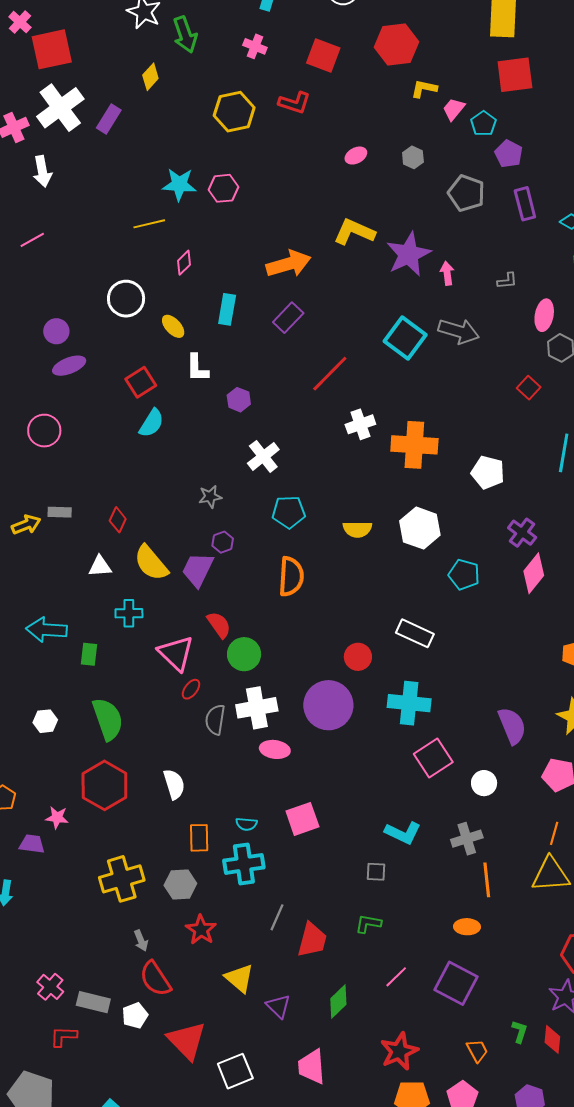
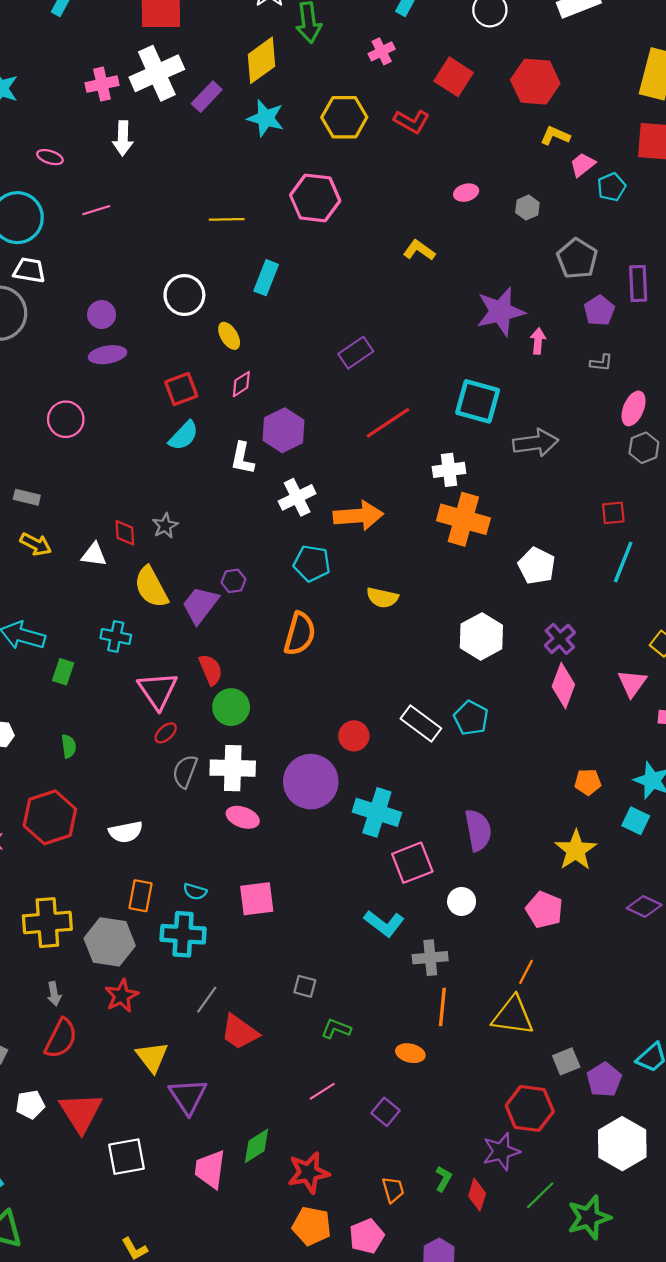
pink cross: (255, 46) -> (382, 51), turned 30
yellow diamond: (150, 77) -> (262, 60), size x1.6
purple pentagon: (509, 154) -> (599, 311), moved
cyan star: (179, 184) -> (266, 118), moved
pink hexagon: (223, 188) -> (315, 198), size x1.5
yellow L-shape: (354, 232) -> (419, 250), moved, size x0.7
pink diamond: (184, 263) -> (241, 384), moved
orange arrow: (289, 264) -> (358, 516), moved
cyan rectangle: (227, 309) -> (266, 278), moved
gray arrow: (459, 331) -> (536, 443), moved, turned -36
cyan square: (405, 338) -> (478, 401), turned -33
white L-shape: (197, 368) -> (242, 458), moved
red square: (529, 388) -> (613, 513), moved, turned 30
purple hexagon: (239, 400) -> (284, 430), size x1.6
white cross: (360, 424) -> (449, 470), moved
gray star: (210, 497) -> (165, 526), moved, turned -30
gray rectangle: (60, 512) -> (27, 497), moved
red diamond: (118, 520) -> (125, 533), turned -40
yellow arrow: (26, 525) -> (36, 544), moved, turned 36
white hexagon: (420, 528) -> (481, 636), moved
white triangle: (100, 566) -> (94, 555), moved
pink diamond: (534, 573) -> (563, 686), turned -30
cyan pentagon: (464, 575) -> (471, 718), moved
cyan cross: (409, 703) -> (377, 812), moved
green semicircle: (108, 719) -> (69, 746), size x0.5
purple semicircle: (512, 726) -> (478, 830), moved
white semicircle: (174, 784) -> (126, 832), turned 84
cyan L-shape: (403, 833) -> (384, 923), moved
gray square: (376, 872) -> (305, 986), moved
gray hexagon: (180, 884) -> (110, 942), size x1.4
green L-shape: (368, 924) -> (336, 1029), moved
red trapezoid: (312, 940) -> (240, 1032), turned 99
red semicircle: (155, 979) -> (61, 1038), turned -132
purple square: (456, 983) -> (386, 1112), size x0.6
green diamond: (338, 1001) -> (257, 1146), moved
purple triangle: (278, 1006) -> (188, 1096), size x1.4
white pentagon: (135, 1016) -> (30, 1105), moved

